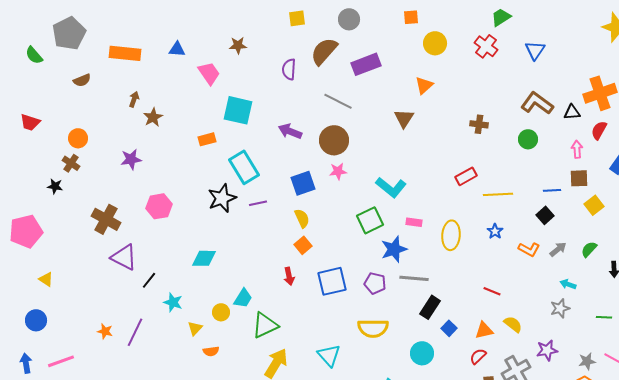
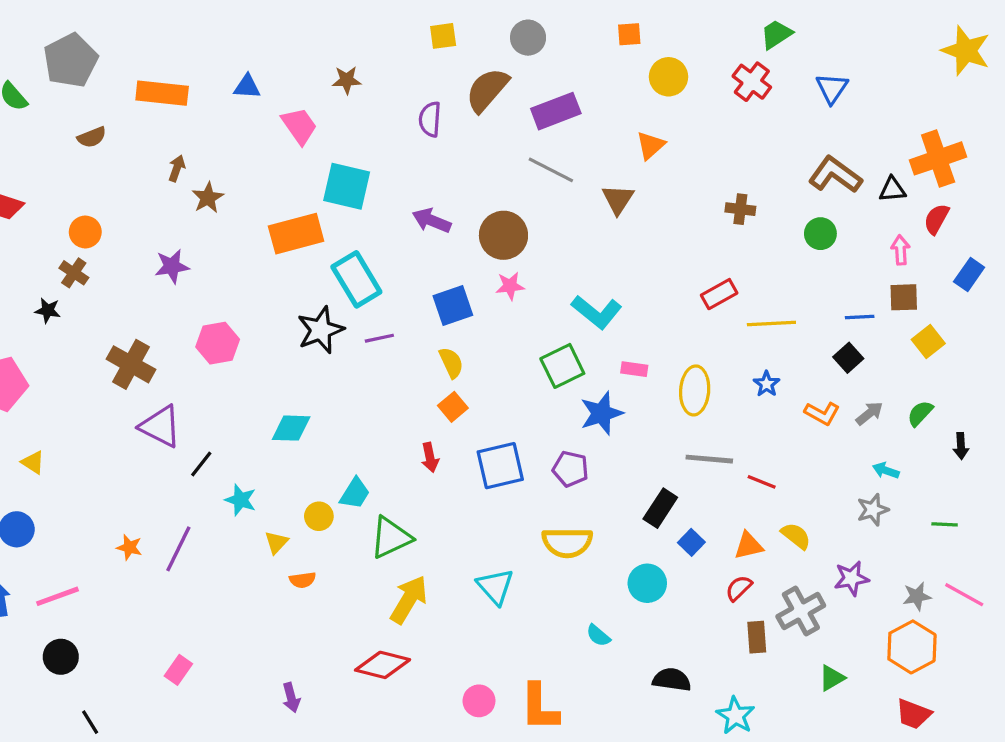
gray line: (338, 101) -> (551, 170), moved
orange rectangle: (207, 139) -> (296, 234), size x1.8
gray line: (414, 278) -> (709, 459), moved

